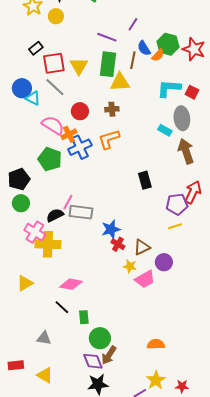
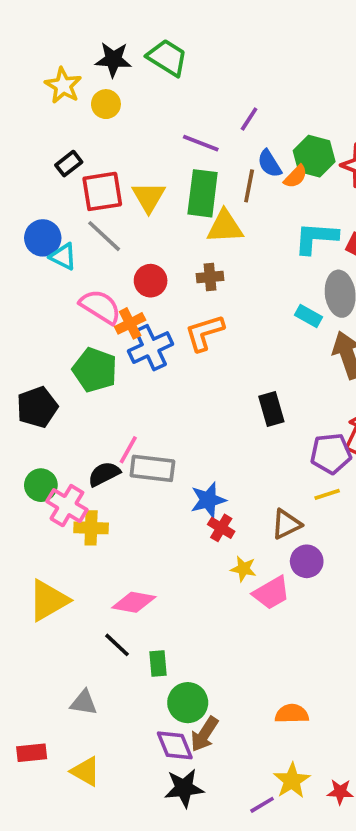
green circle: (21, 203) -> (41, 485), moved
yellow cross: (48, 244) -> (91, 528), size x0.7
brown triangle: (142, 247) -> (286, 524), moved
yellow triangle: (25, 283) -> (48, 600), size x1.4

